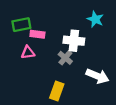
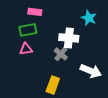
green rectangle: (21, 25) -> (28, 30), moved
pink rectangle: (37, 34) -> (35, 12), moved

